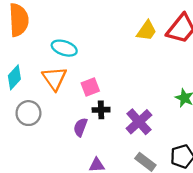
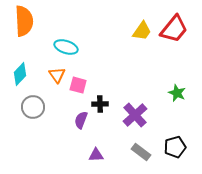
orange triangle: (54, 78) -> (57, 75), size x0.7
pink square: (90, 87) -> (78, 85), moved, turned 36

